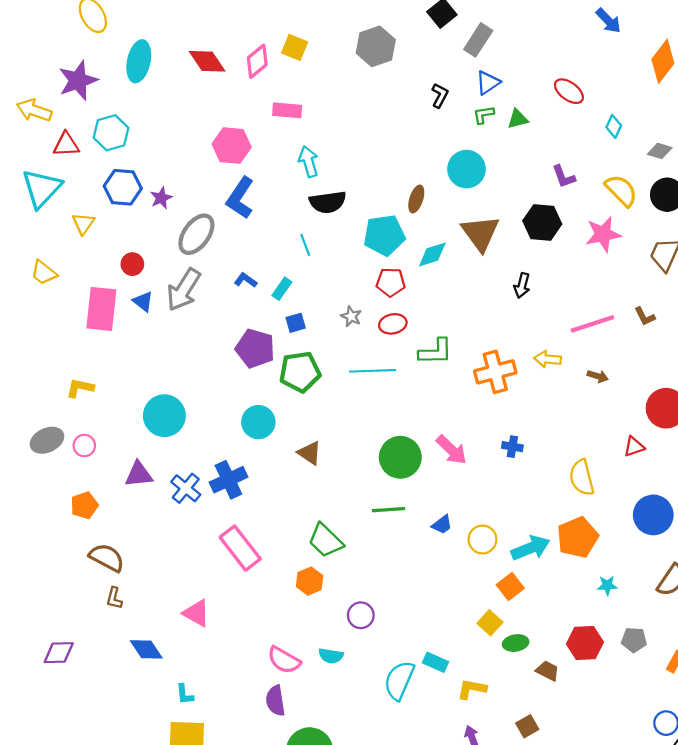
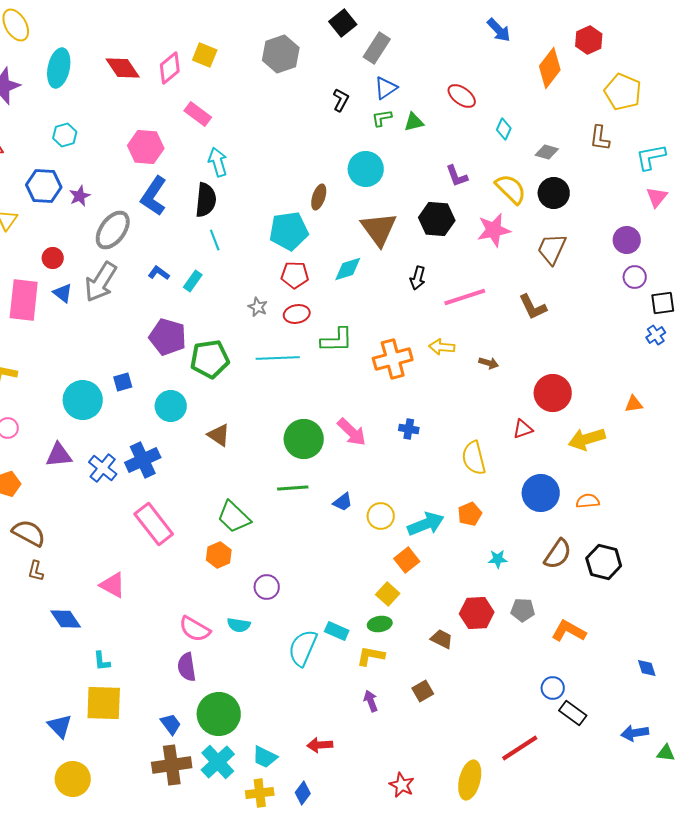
pink rectangle: (287, 110) -> (198, 114), turned 32
cyan hexagon: (111, 133) -> (65, 135), moved, size x0.7
black semicircle: (328, 202) -> (206, 200), moved, turned -76
cyan diamond: (432, 254) -> (348, 269), moved
brown L-shape: (645, 316) -> (533, 307), size x1.4
blue square: (296, 323) -> (123, 382), moved
pink line: (592, 324) -> (465, 297), moved
orange pentagon: (577, 537) -> (470, 514), size x0.6
green ellipse: (516, 643) -> (380, 624), moved

